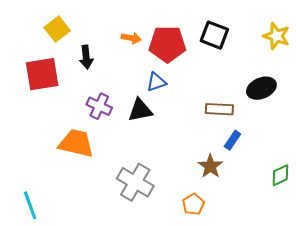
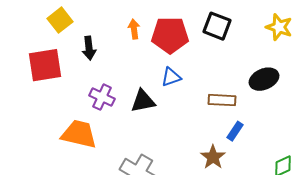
orange arrow: (131, 38) -> (134, 29), turned -108
blue triangle: (156, 82) -> (171, 77), moved

